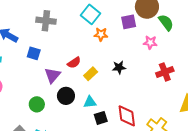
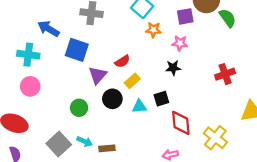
pink star: (150, 43) -> (180, 43), moved
blue square: (34, 53) -> (77, 50), size x1.5
yellow rectangle: (91, 74) -> (132, 81), moved
black square: (101, 118) -> (161, 99), moved

